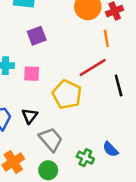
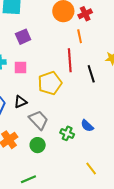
red line: (93, 67) -> (70, 60), turned -60
yellow pentagon: (67, 95) -> (50, 83), turned 30
black triangle: (30, 116) -> (20, 102), turned 32

